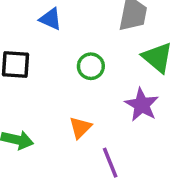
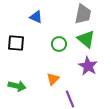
green triangle: (157, 57) -> (86, 39), moved

